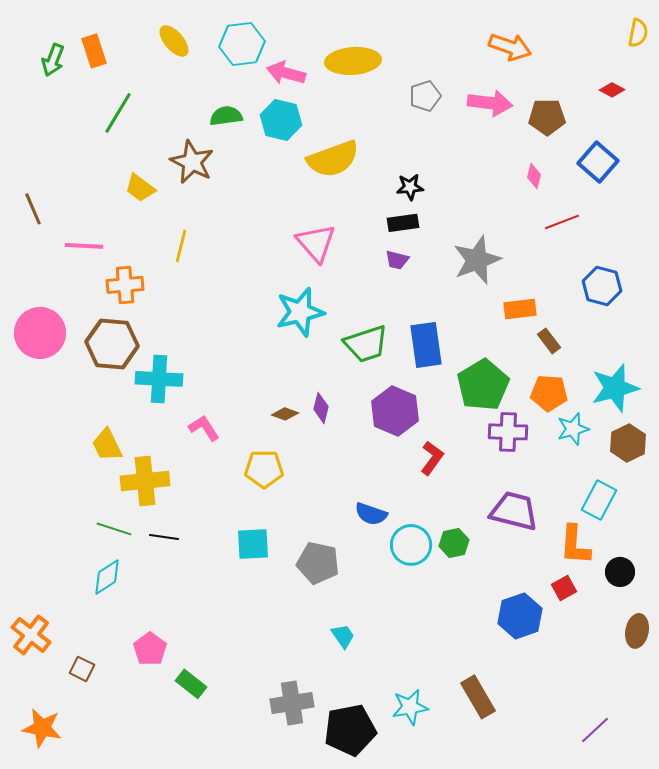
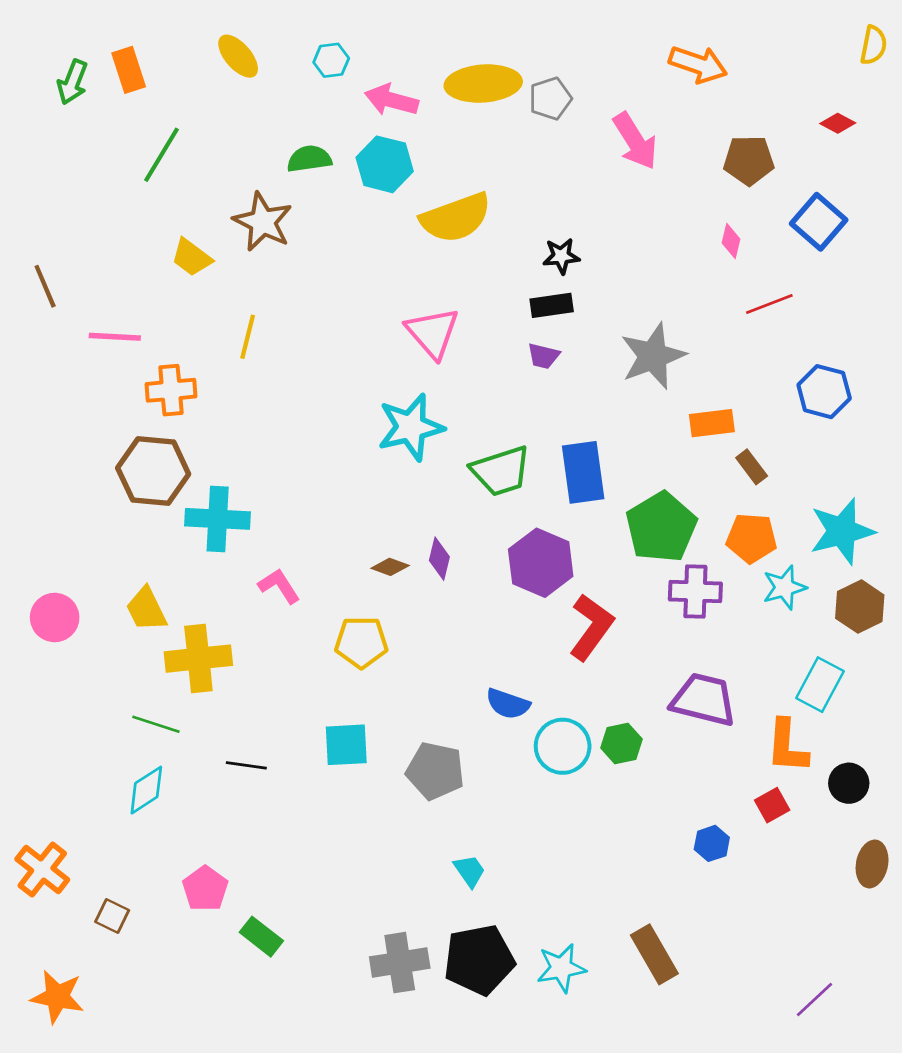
cyan hexagon: (242, 44) -> (331, 60), size x0.6
gray pentagon: (425, 96) -> (550, 99), moved
pink arrow: (490, 103) -> (635, 141), moved, turned 51
pink circle: (40, 333) -> (55, 618), moved, size x0.7
red L-shape: (432, 458) -> (591, 627), size x1.4
black line: (164, 537) -> (246, 765), moved
blue hexagon: (520, 616) -> (712, 843), size x0.6
black pentagon: (350, 730) -> (479, 960), moved

